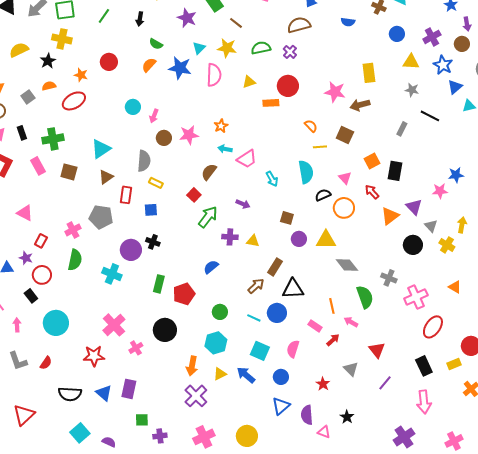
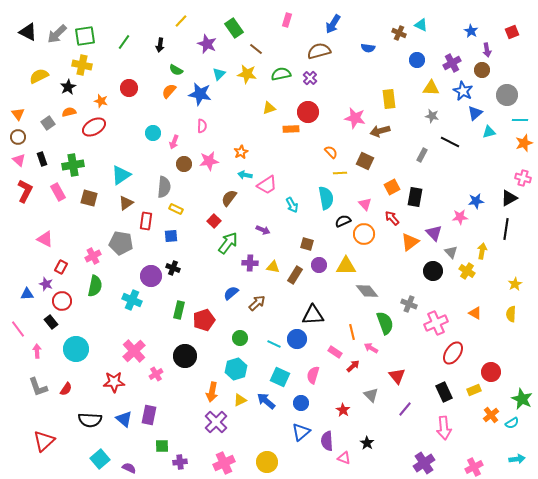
pink semicircle: (214, 75) -> (202, 126), moved, size x0.6
brown rectangle: (275, 267) -> (295, 275), moved
brown arrow: (256, 286) -> (257, 303), moved

